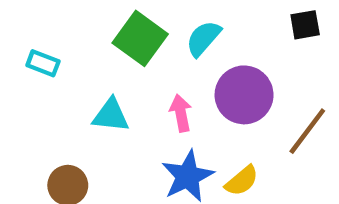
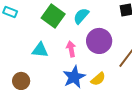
cyan rectangle: (43, 63) -> (10, 12), moved

